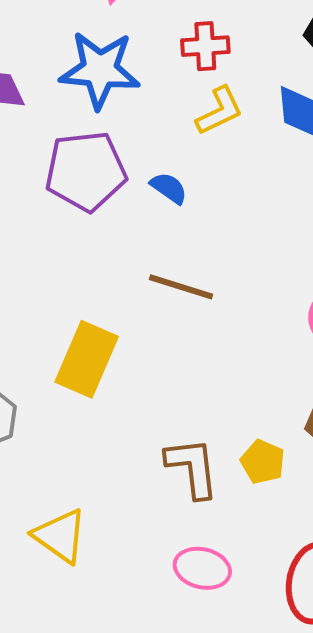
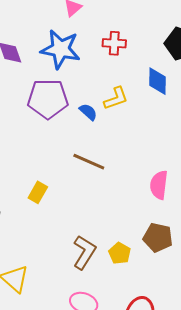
yellow L-shape: (219, 111) -> (116, 98), moved
yellow rectangle: (87, 359) -> (38, 192), size x0.6
brown L-shape: (192, 468) -> (84, 252), turned 32

